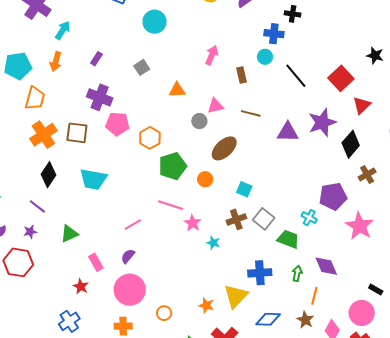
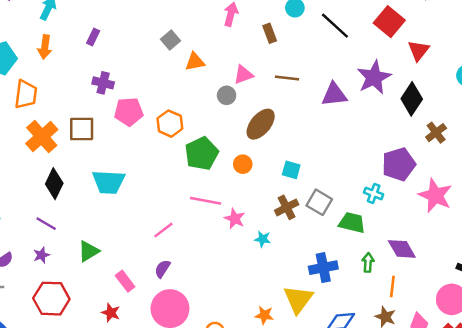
gray square: (142, 67) -> (171, 40), moved
purple cross: (100, 97) -> (103, 83), size x0.7
red hexagon: (18, 262) -> (51, 299), moved

